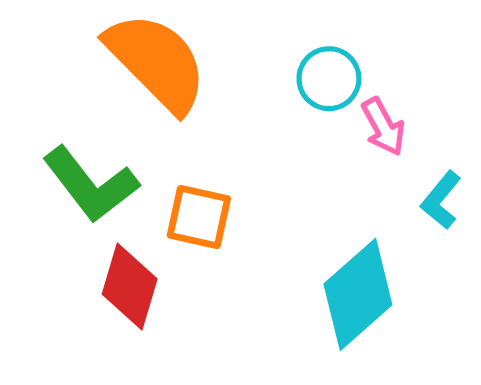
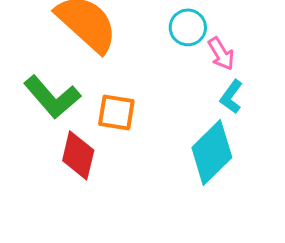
cyan L-shape: (441, 200) -> (231, 97), moved

